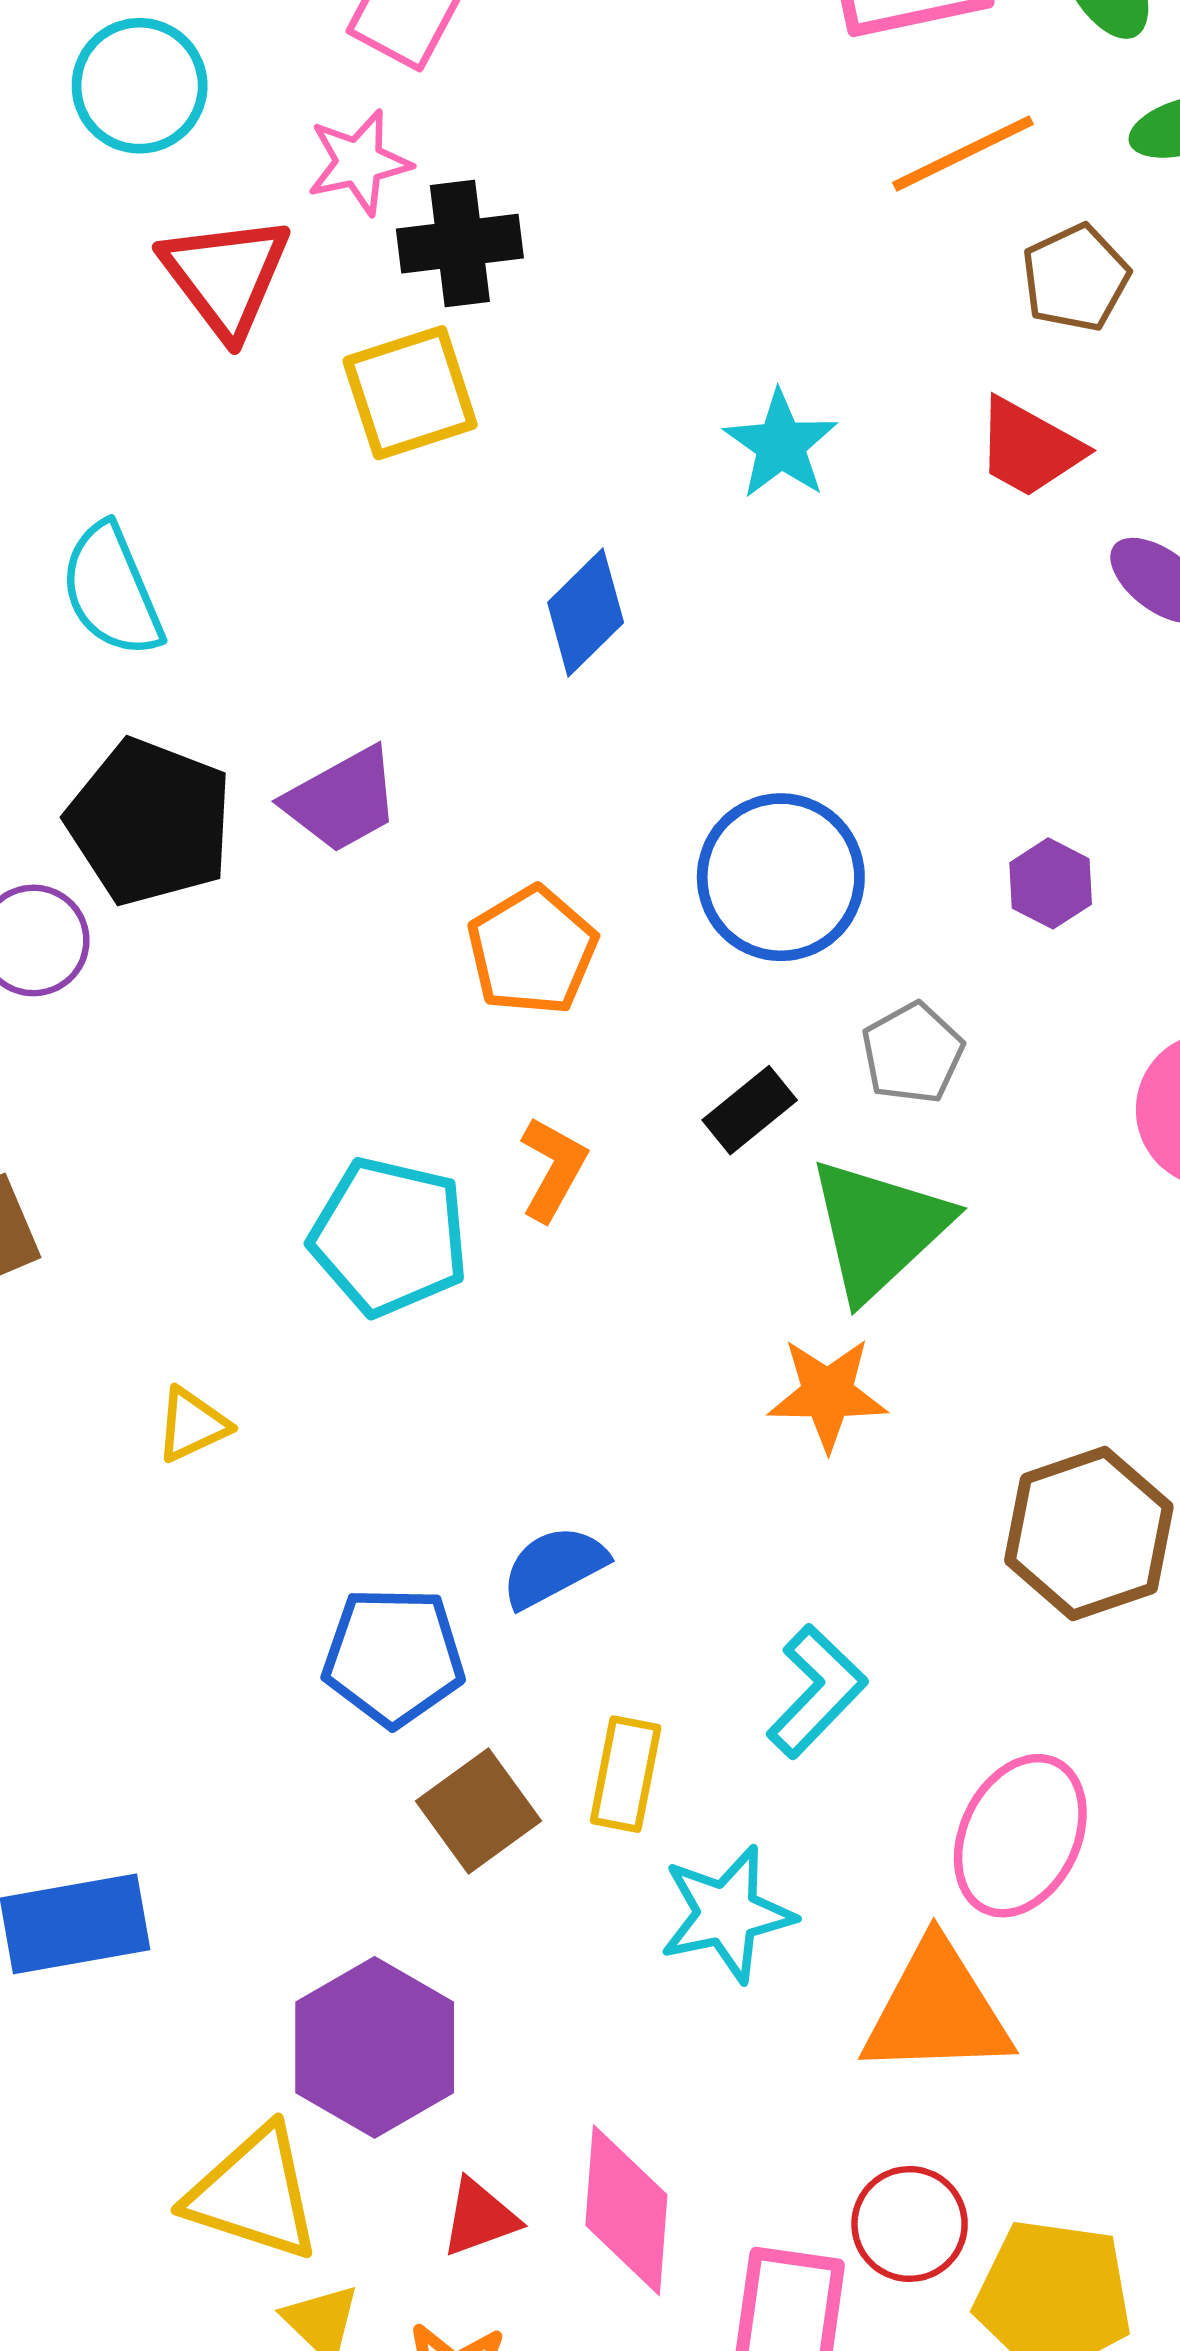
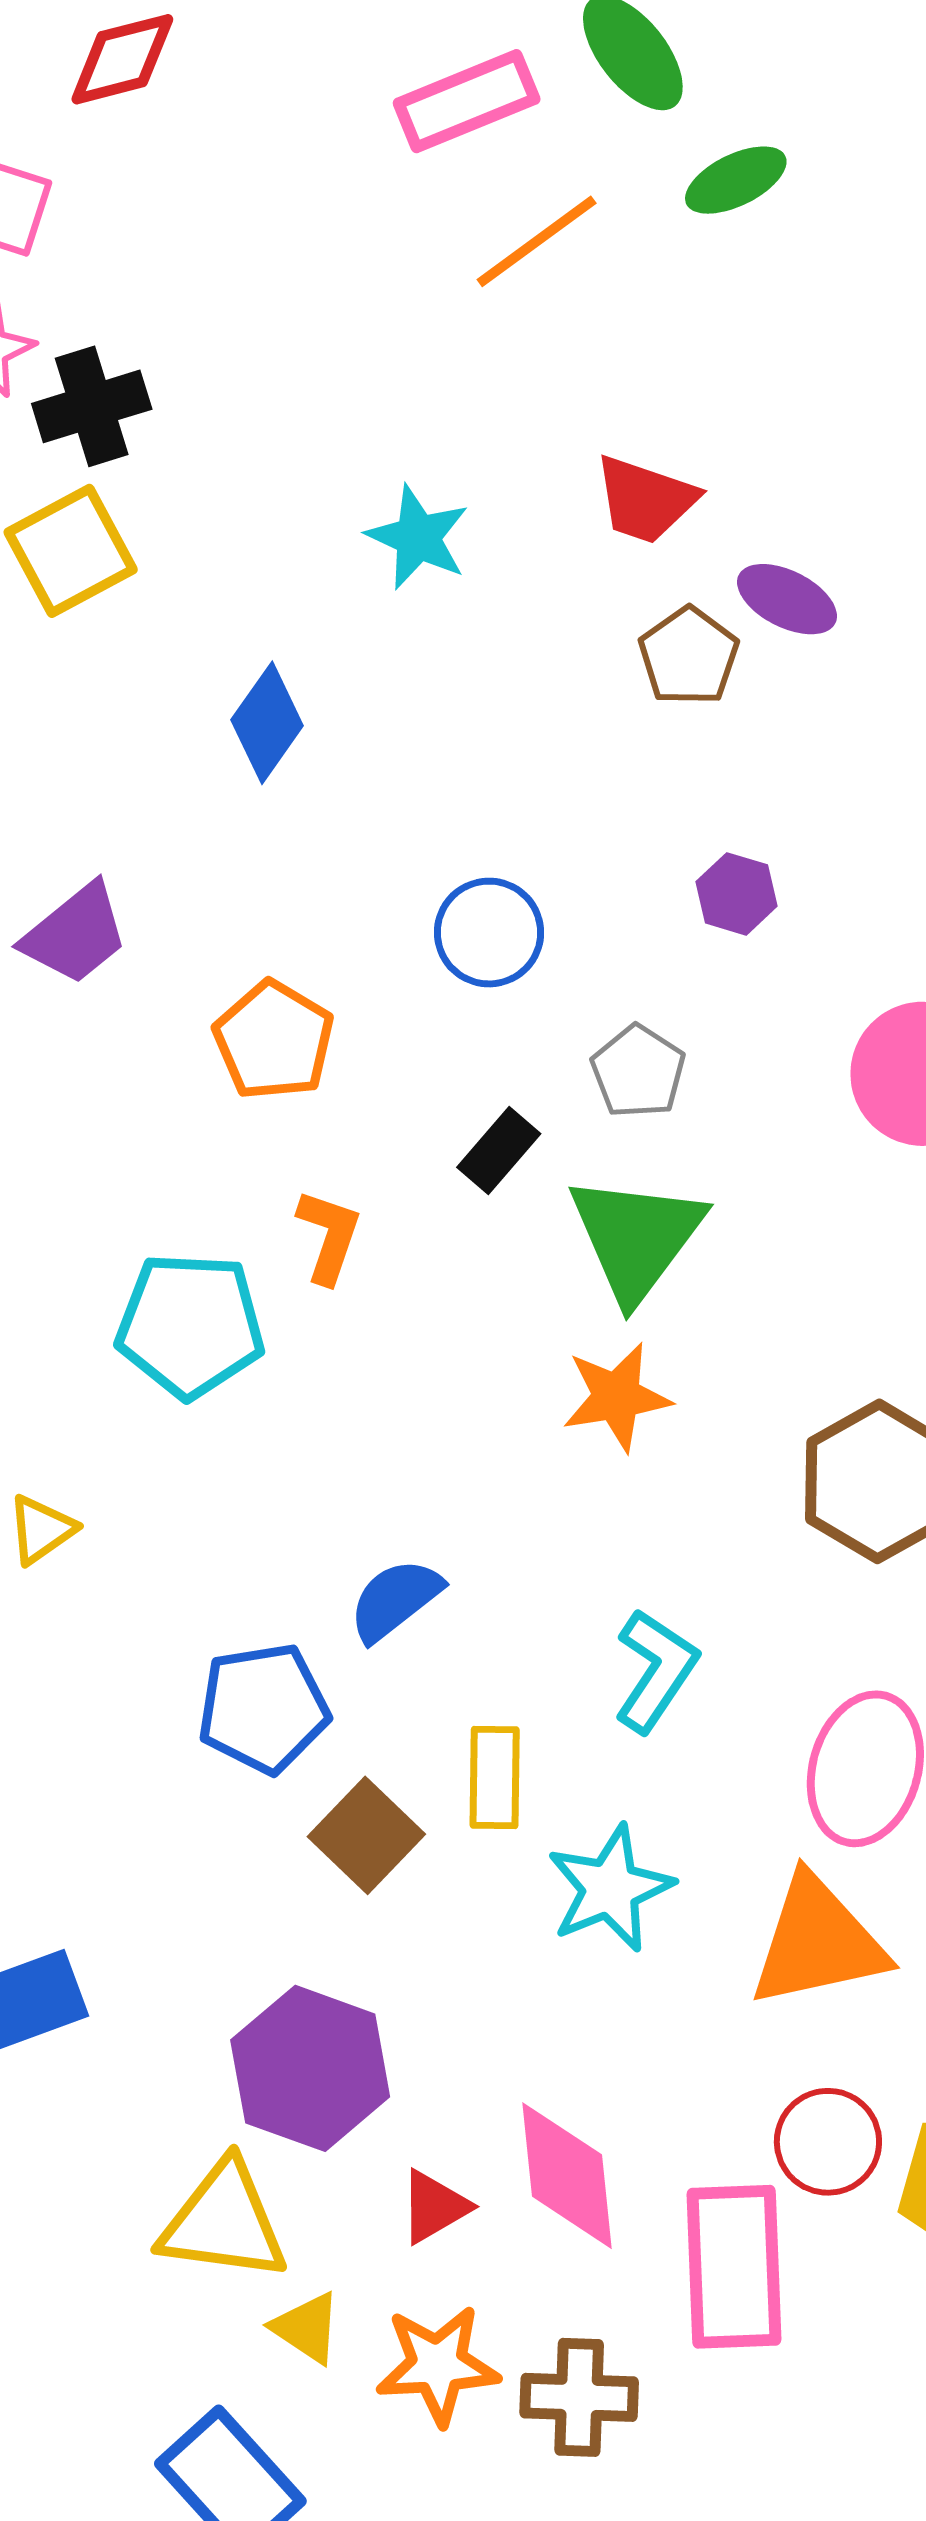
brown pentagon: (1075, 278) -> (689, 656), moved
blue circle: (781, 877) -> (489, 933), size x0.7

